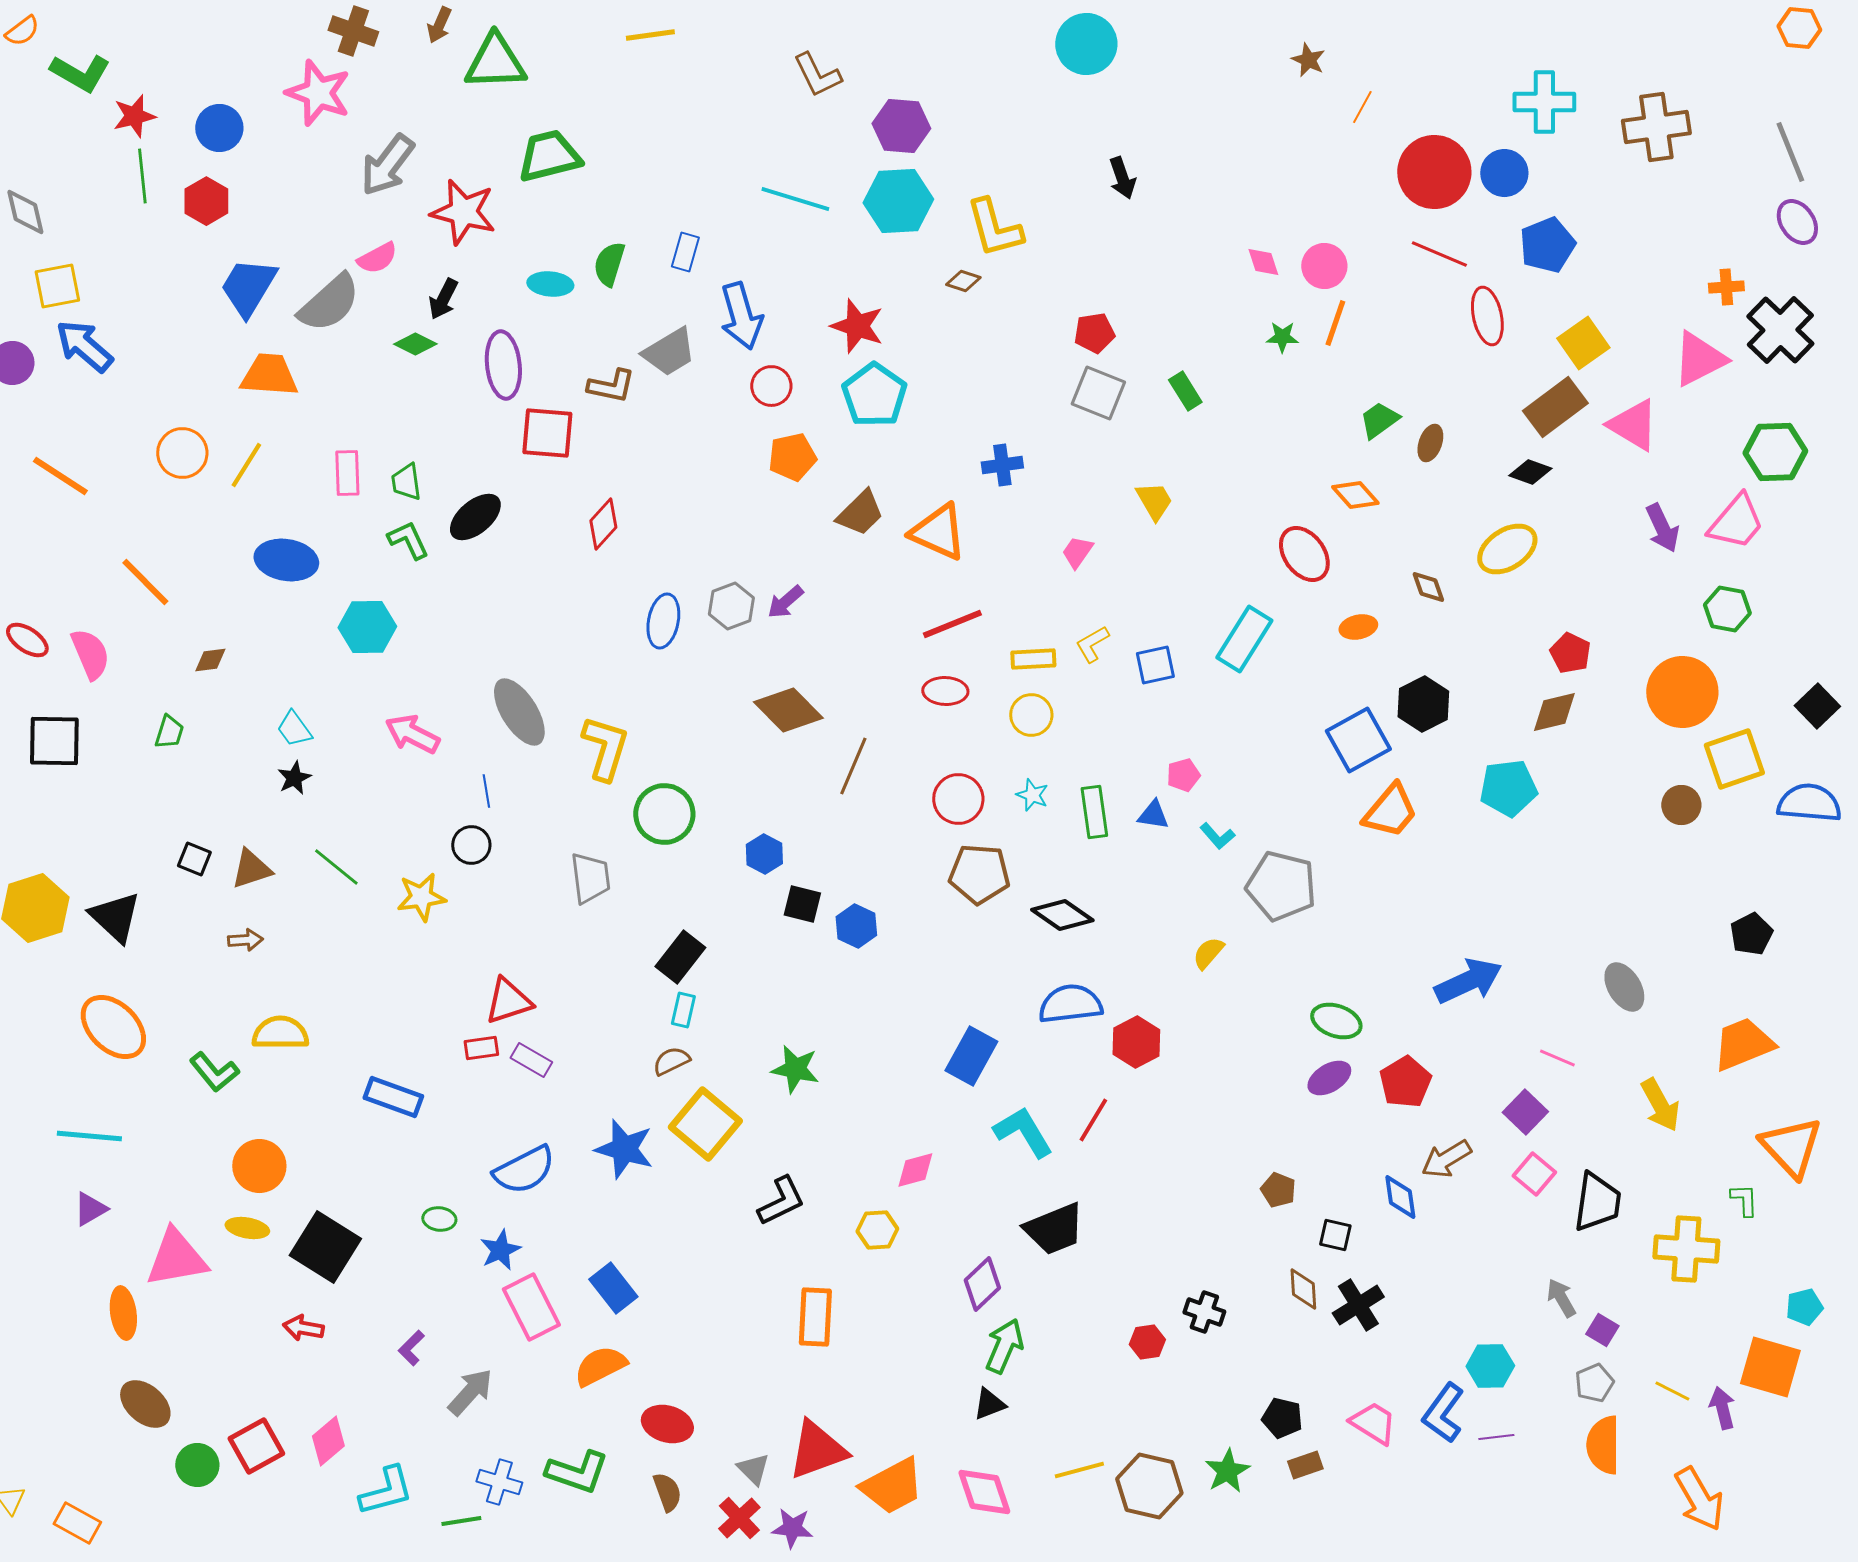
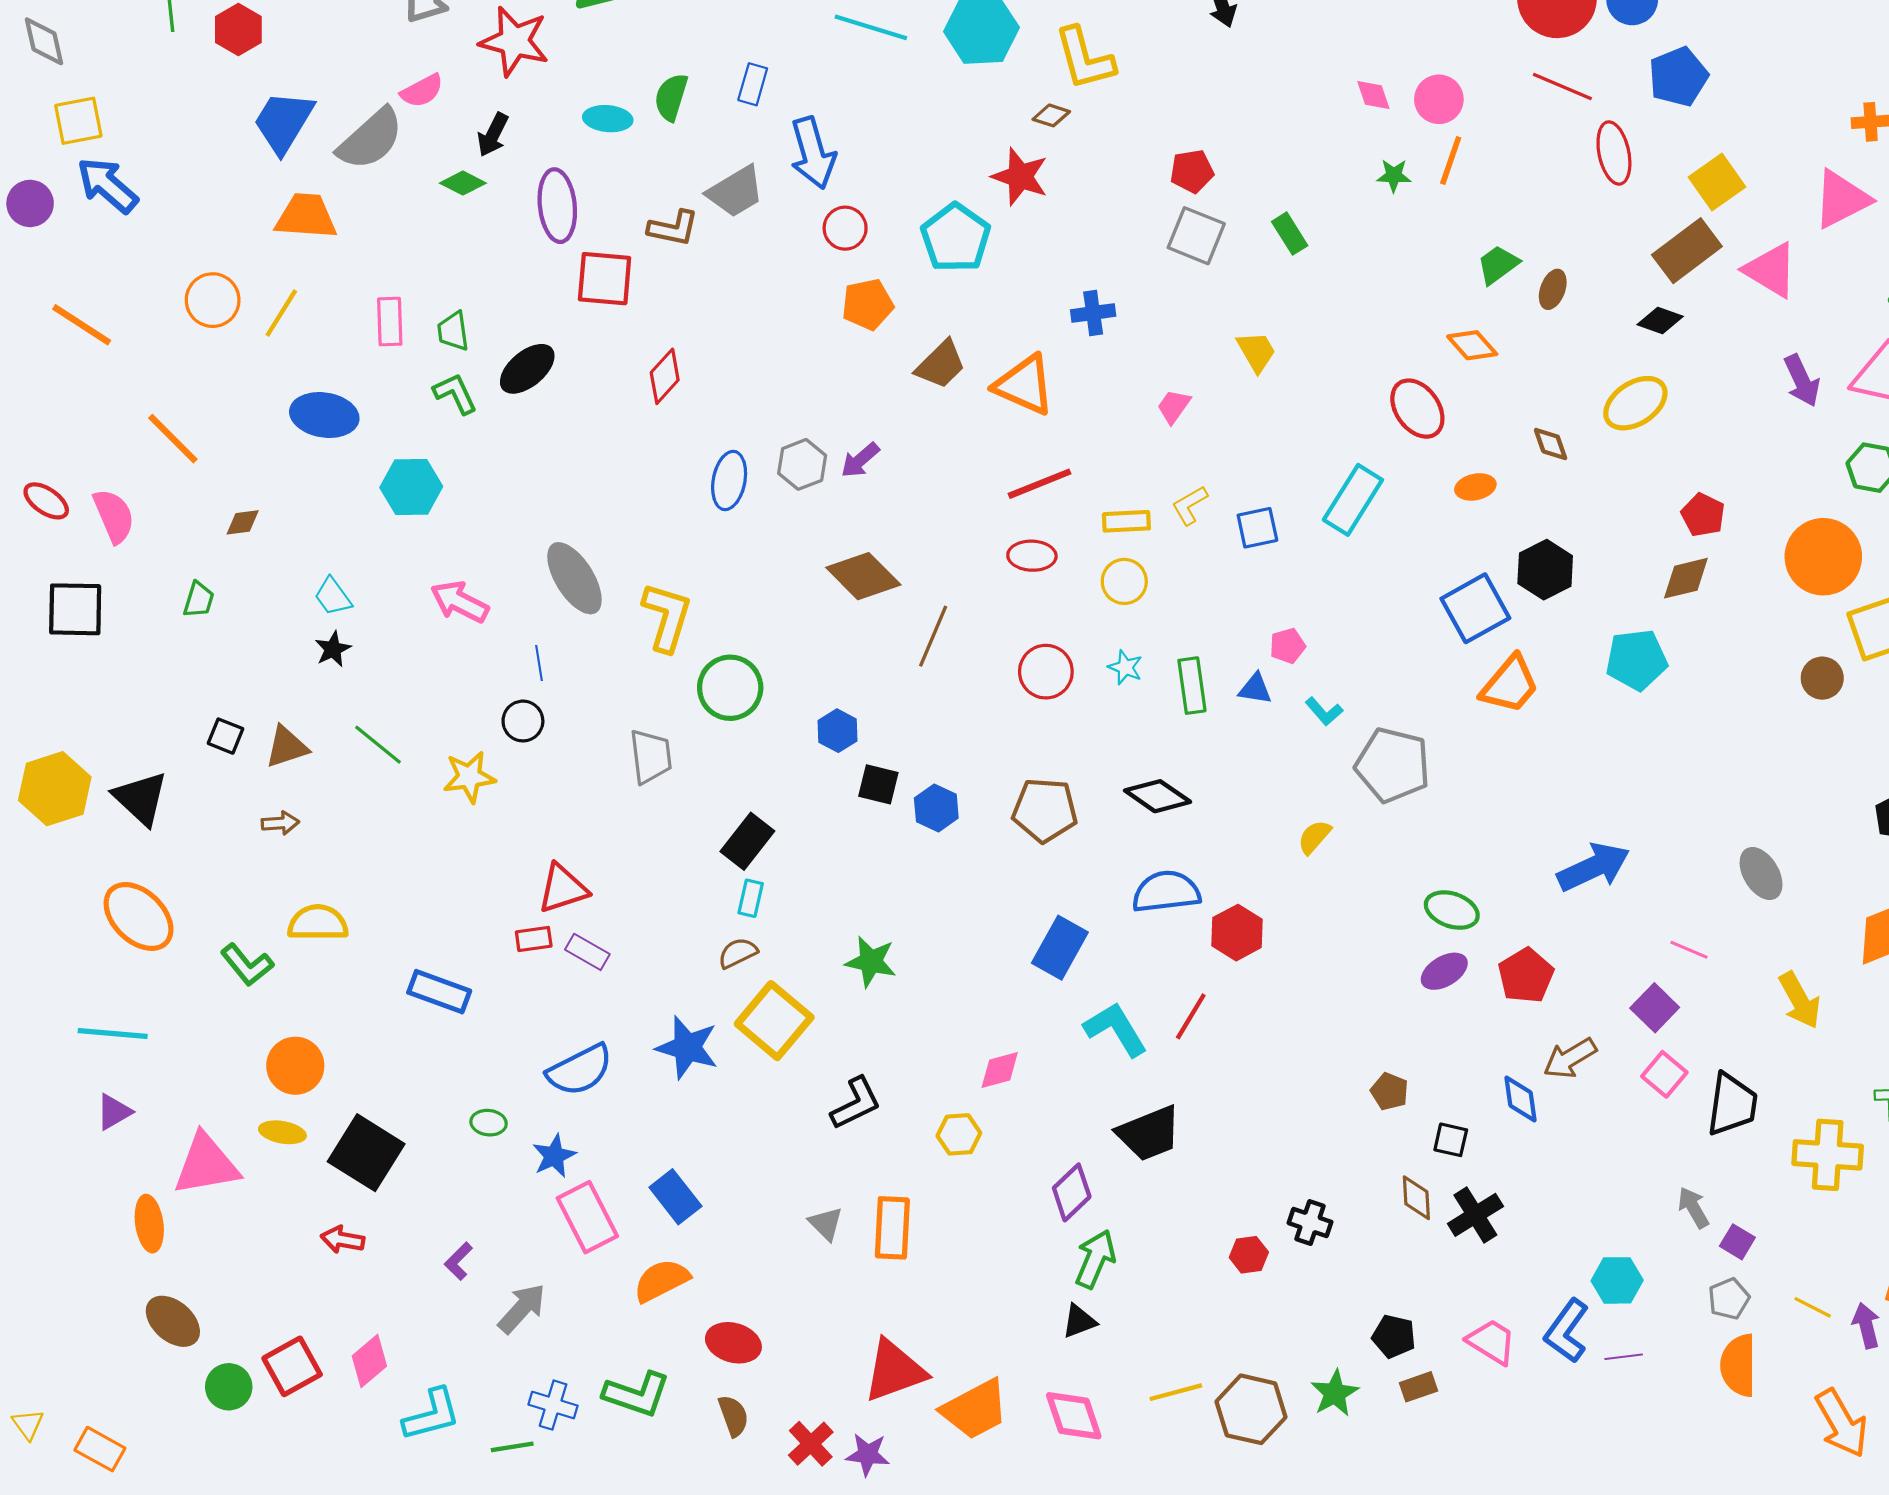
red star: (857, 326) -> (1020, 177), moved
brown pentagon: (979, 874) -> (1045, 810), moved
gray triangle: (753, 1469) -> (826, 1224), moved

